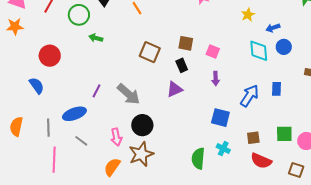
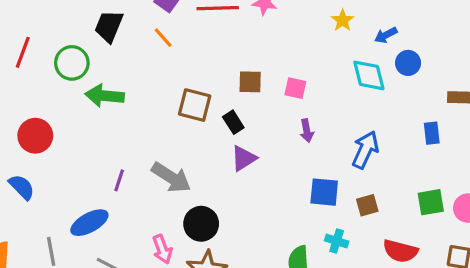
green arrow: (96, 38) -> (105, 96), size x1.6
black rectangle: (182, 65) -> (233, 122), moved
blue rectangle: (277, 89) -> (432, 133), moved
brown square: (253, 138) -> (367, 205), moved

